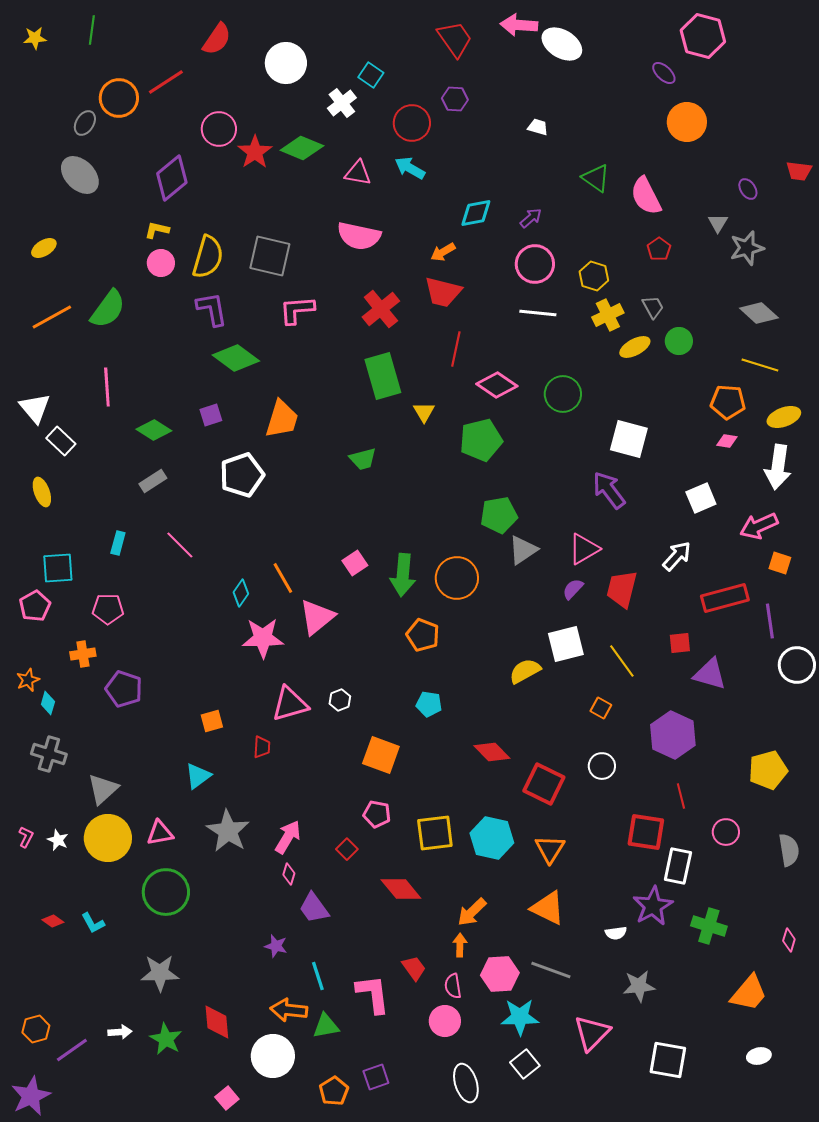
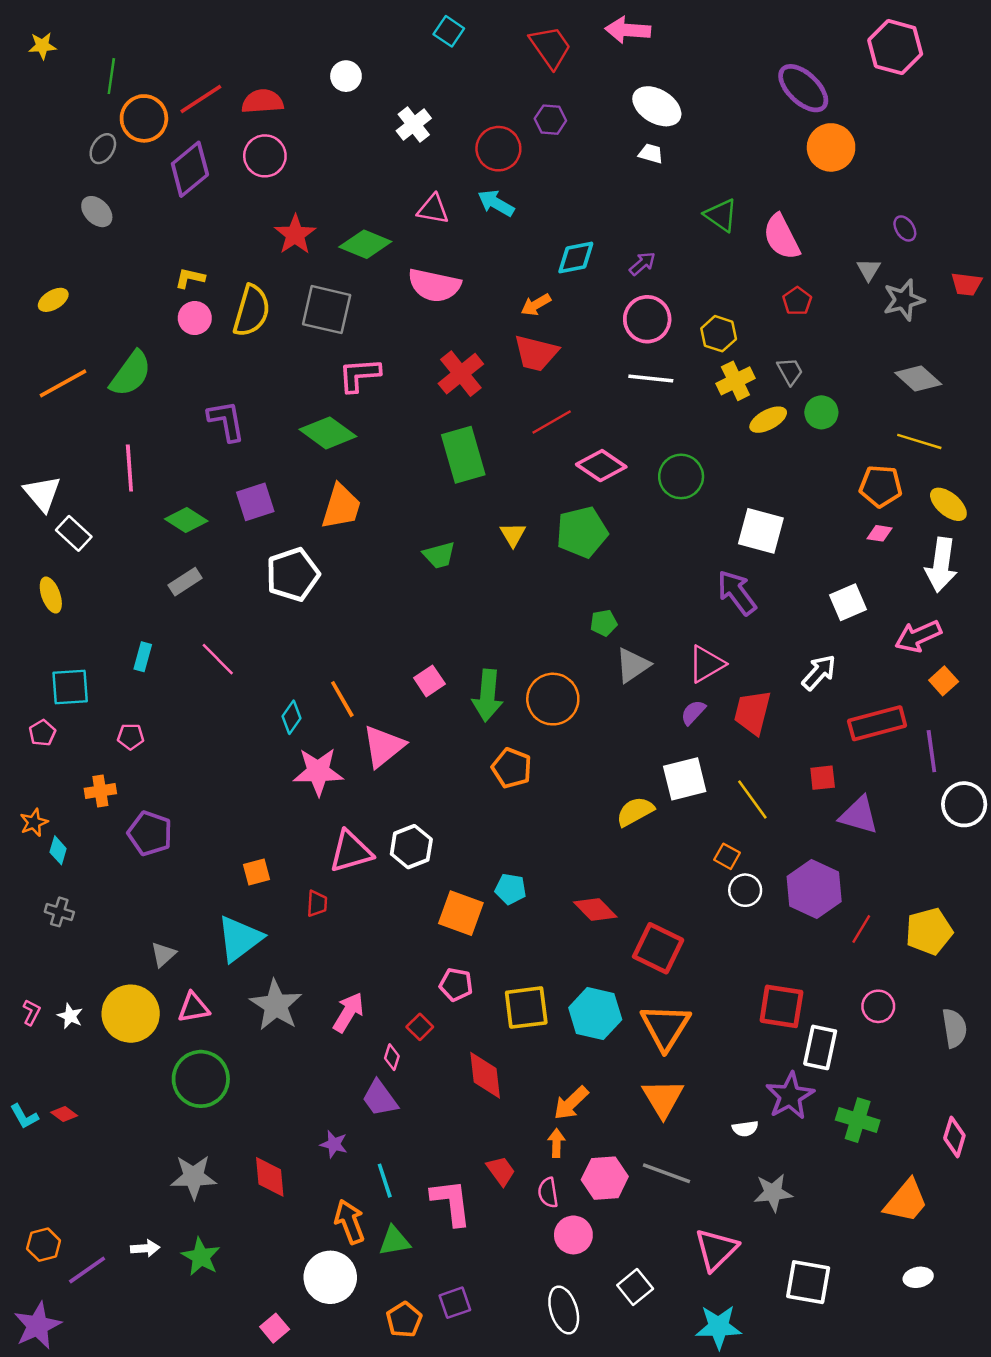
green line: (92, 30) -> (111, 76), moved
pink hexagon: (703, 36) -> (895, 47), moved
red semicircle: (217, 39) -> (262, 101), moved, turned -128
white ellipse: (562, 44) -> (657, 106), moved
white circle: (286, 63) -> (346, 76), size x0.6
purple ellipse: (664, 73) -> (803, 88), size x1.8
cyan square: (371, 75) -> (449, 31), moved
green diamond: (302, 148) -> (365, 244), moved
red star: (255, 152) -> (295, 235), moved
red trapezoid: (799, 171) -> (967, 284), moved
gray ellipse: (80, 175) -> (97, 212), size x0.7
purple diamond: (172, 178) -> (190, 169), moved
purple L-shape: (212, 309) -> (226, 421), moved
red line: (456, 349) -> (552, 422), turned 48
green diamond: (236, 358) -> (328, 433), moved
yellow triangle: (424, 412) -> (513, 535), moved
purple square: (211, 415) -> (255, 502), size x1.4
yellow ellipse: (784, 417) -> (948, 504), turned 60
green pentagon: (499, 515) -> (604, 623), size x0.6
orange square: (780, 563) -> (944, 681), turned 30
pink pentagon: (35, 606) -> (42, 733), size x0.7
pink pentagon: (108, 609) -> (131, 737), size x0.7
white hexagon: (340, 700) -> (411, 847), size x1.6
cyan pentagon: (429, 704) -> (510, 889), moved
gray cross: (49, 754) -> (59, 912), size x0.7
white circle: (602, 766) -> (745, 890), moved
cyan triangle: (198, 776) -> (240, 939), size x1.5
gray triangle: (103, 789) -> (163, 954), moved, size x0.7
red line: (681, 796) -> (861, 929), moved, turned 45
orange triangle: (550, 849) -> (665, 1027), size x1.4
pink diamond: (289, 874) -> (392, 1057), moved
red diamond: (401, 889) -> (485, 1075), turned 33
orange triangle: (548, 908) -> (663, 1098), turned 33
cyan L-shape: (93, 923) -> (24, 1116), moved
pink diamond: (789, 940) -> (954, 1137), size x1.4
orange arrow: (289, 1010) -> (350, 1222), turned 63
cyan star: (520, 1017) -> (719, 1327), moved
pink circle: (445, 1021) -> (573, 1235), moved
red diamond: (217, 1022) -> (270, 1177), moved

